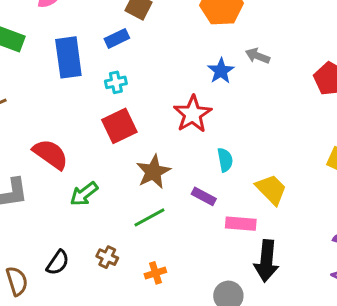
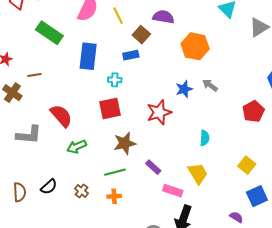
blue rectangle: (117, 38) -> (131, 55), moved
cyan semicircle: (225, 160) -> (205, 138), moved
orange cross: (155, 273) -> (114, 196), moved

